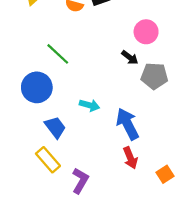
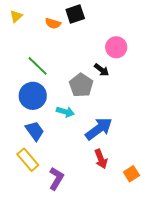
gray pentagon: (154, 76) -> (81, 85), moved, turned 30
blue circle: (37, 87) -> (33, 96), moved
blue arrow: (128, 124) -> (99, 129), turned 80

